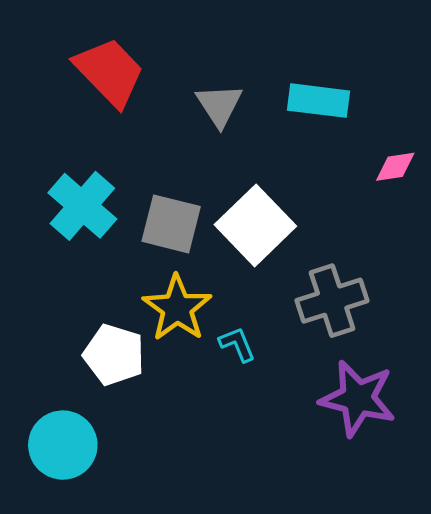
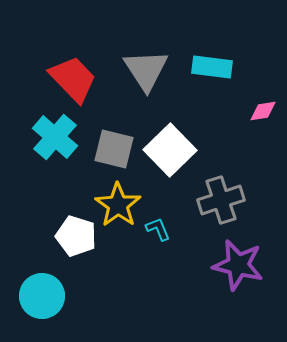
red trapezoid: (109, 72) -> (73, 79), moved
gray triangle: (219, 105) -> (146, 70), size x1.4

